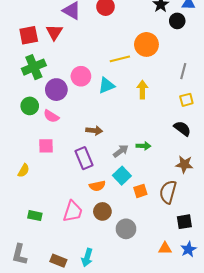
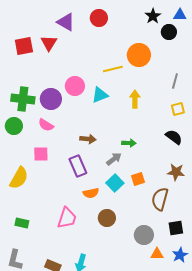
green cross: (34, 67) -> (23, 99), moved, turned 30
green circle: (30, 106) -> (14, 126), moved
green arrow: (143, 146) -> (129, 143), moved
yellow semicircle: (24, 170) -> (19, 178), size x1.6
orange square: (140, 191) -> (138, 179), moved
brown circle: (102, 211) -> (107, 218), moved
green rectangle: (35, 216) -> (22, 223), moved
gray circle: (126, 229) -> (144, 235), moved

